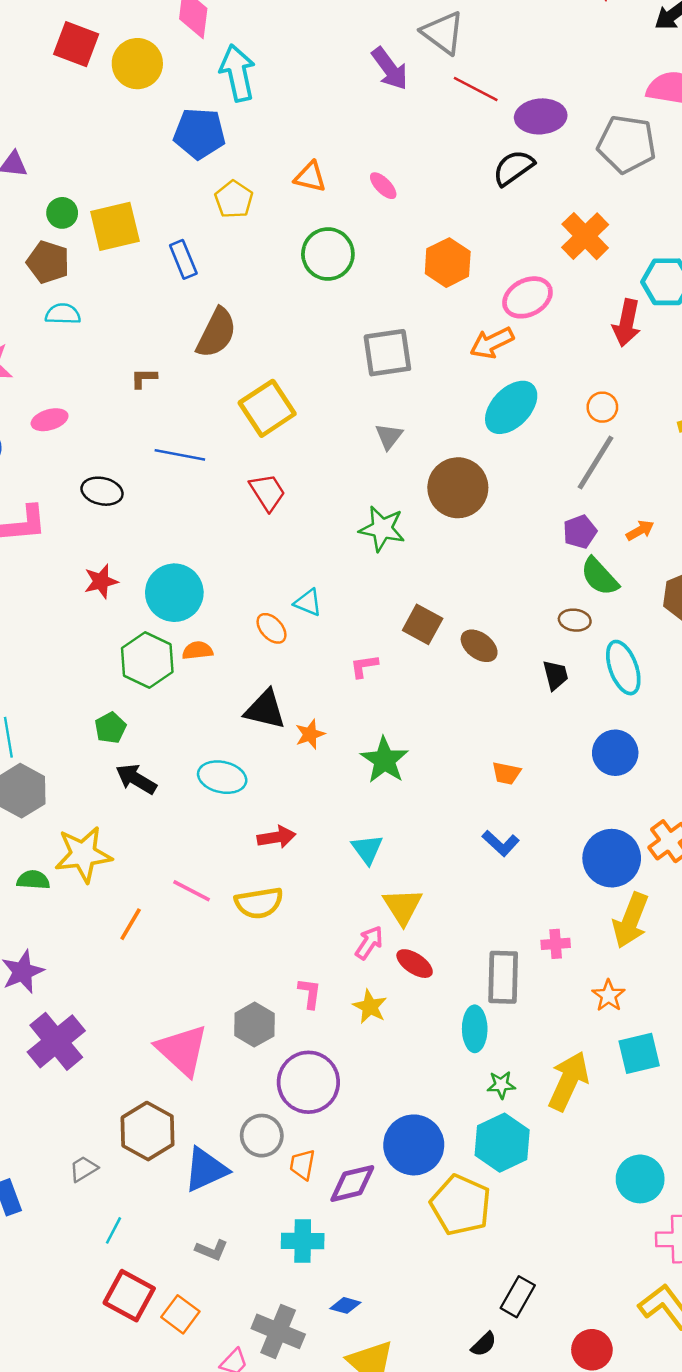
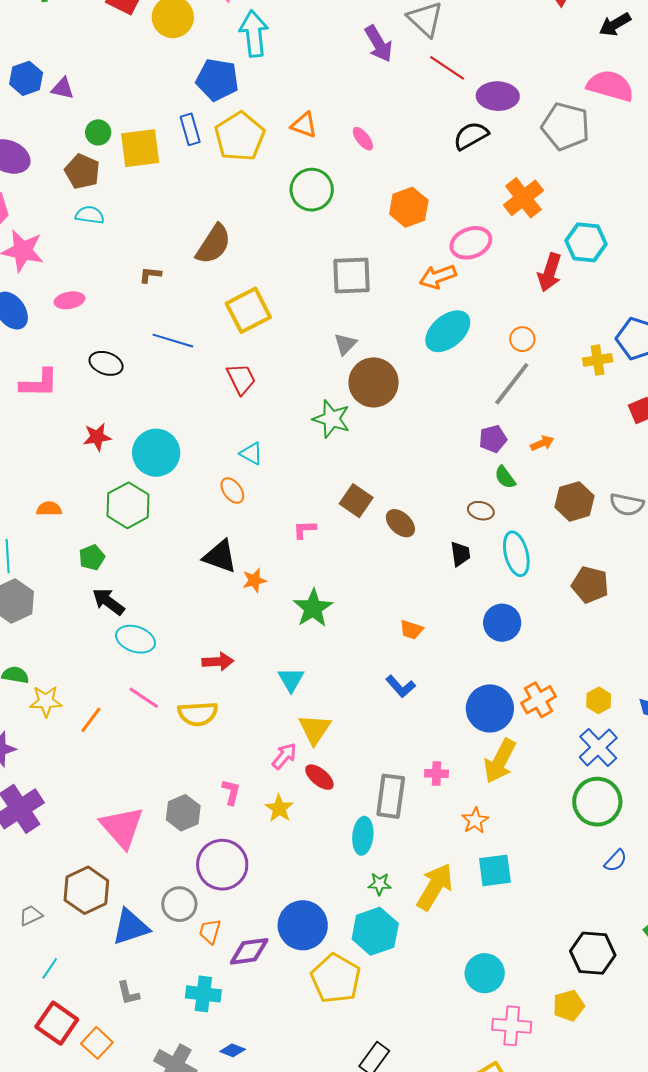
yellow pentagon: (234, 199) -> (240, 137), size x1.6
blue rectangle: (183, 259) -> (190, 129), moved
brown circle: (458, 488) -> (374, 382), moved
green semicircle: (600, 577) -> (505, 477), size x0.7
cyan triangle: (308, 603) -> (251, 453), moved
orange semicircle: (197, 650) -> (49, 509), moved
cyan ellipse: (222, 777) -> (135, 639), moved
yellow star: (83, 854) -> (46, 701), moved, size x0.7
gray L-shape: (212, 1250) -> (128, 993), turned 48

